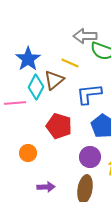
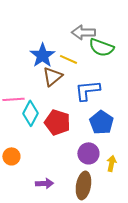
blue star: (28, 59) -> (42, 55), moved
cyan diamond: (36, 87) -> (30, 113), moved
orange circle: (28, 153) -> (11, 156), moved

